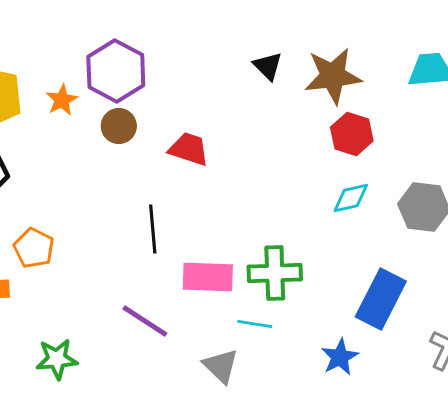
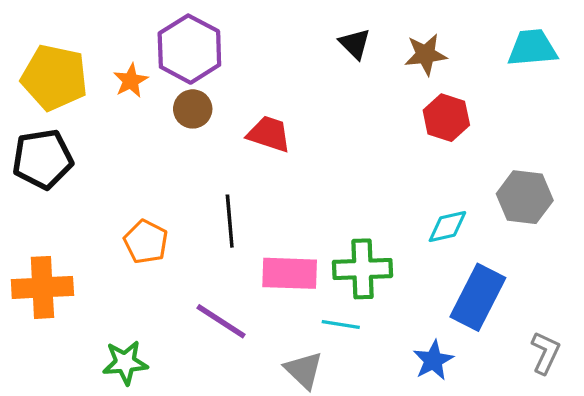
brown star: (333, 76) -> (426, 55), size x0.7
cyan diamond: (351, 198) -> (447, 226), moved
orange pentagon: (34, 248) -> (146, 242), moved

